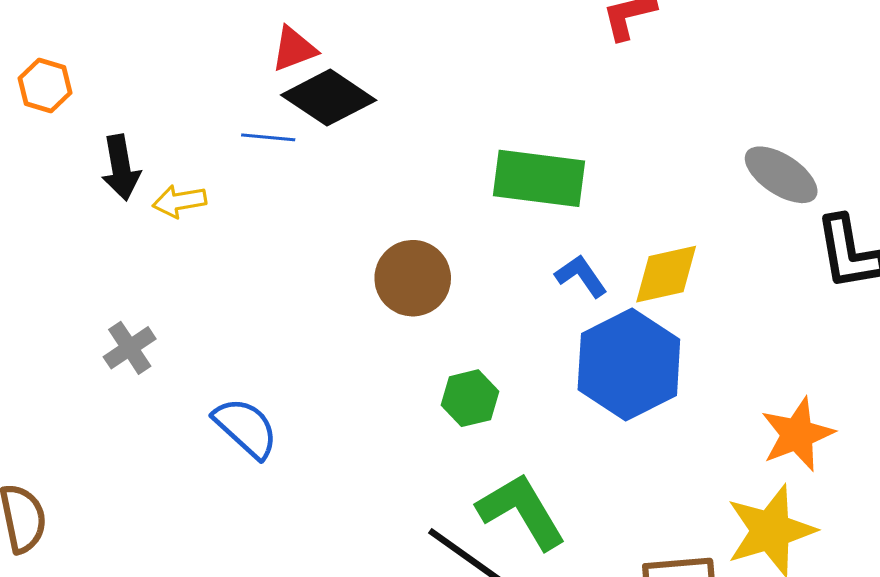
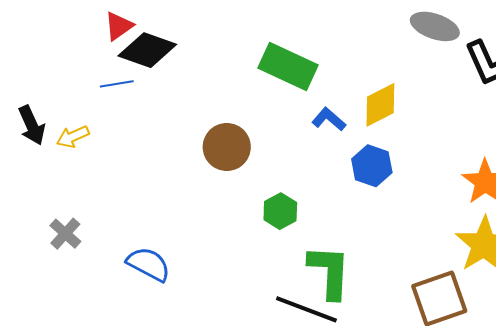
green rectangle: (539, 178) -> (288, 67), turned 32
blue hexagon: (629, 364) -> (372, 166), size x0.6
green L-shape: (521, 511) -> (329, 272), turned 48

